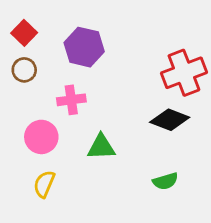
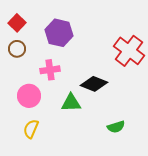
red cross: (184, 73) -> (129, 51), turned -32
black diamond: (170, 120) -> (94, 84), moved

